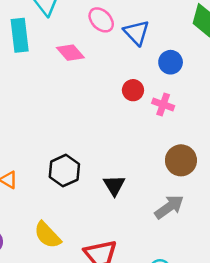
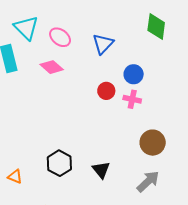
pink ellipse: (101, 20) -> (60, 37), moved
blue triangle: (136, 32) -> (103, 44), turned 35
blue circle: (171, 62) -> (134, 74), moved

